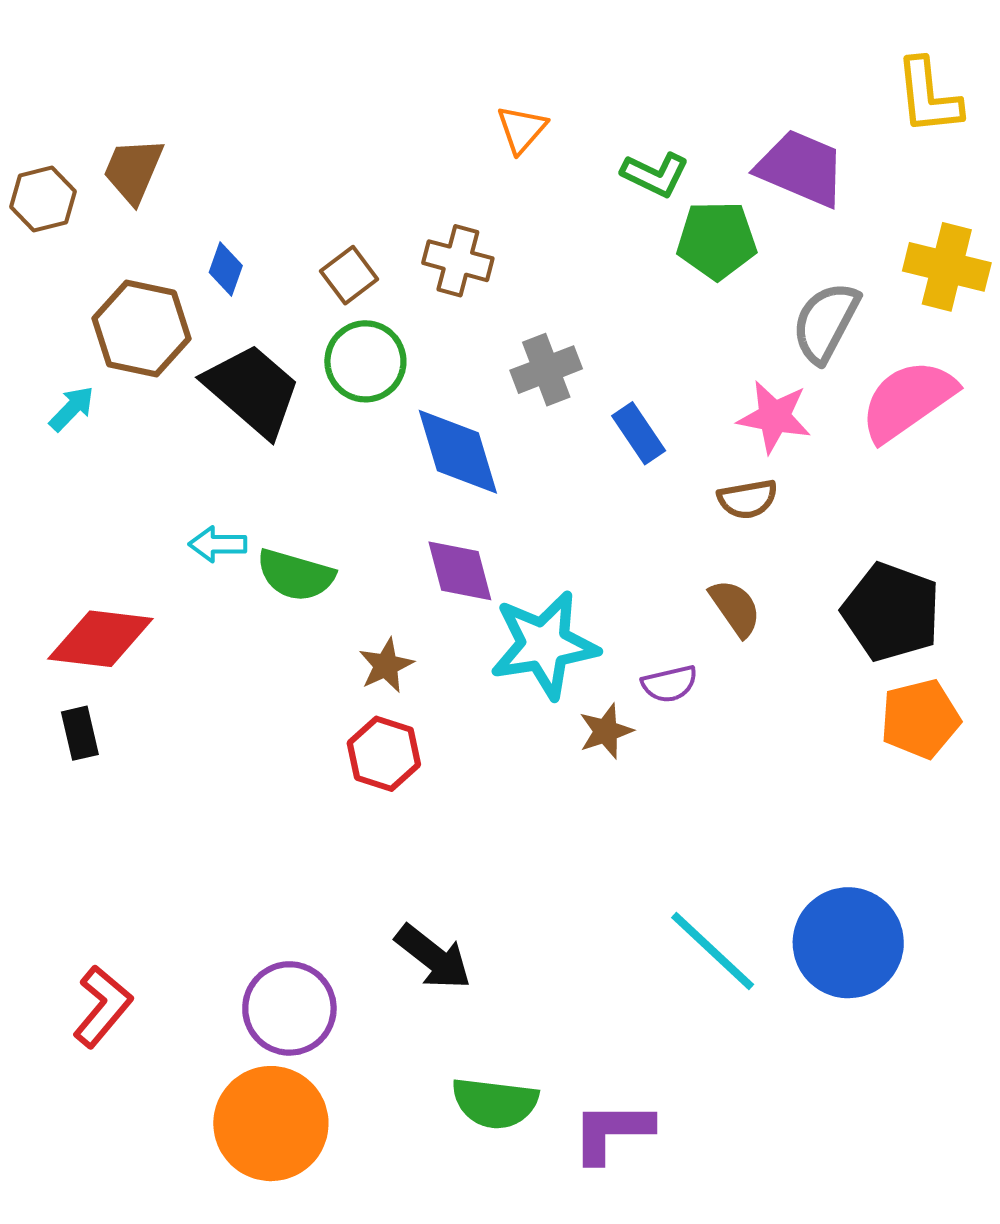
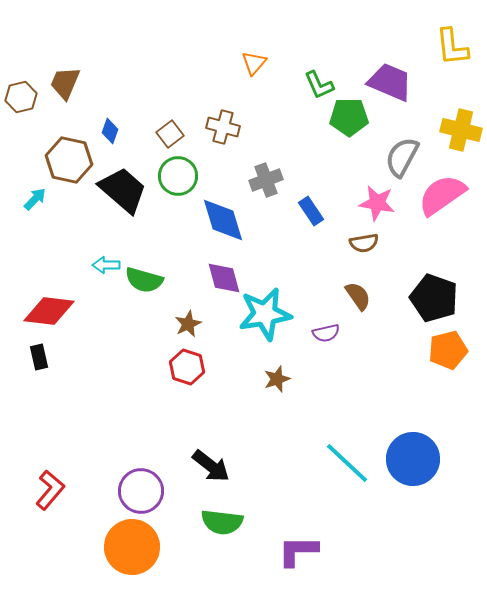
green L-shape: (655, 174) -> (319, 85), turned 40
brown star: (606, 731) -> (277, 379), moved
green semicircle: (495, 1103) -> (222, 522), moved

